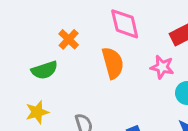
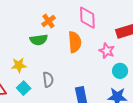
green semicircle: (44, 70) -> (39, 40), moved

